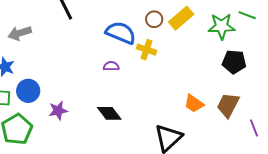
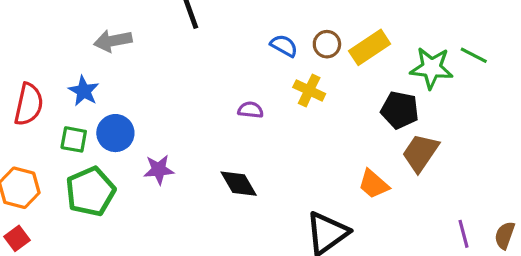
blue semicircle: (121, 33) -> (284, 46), moved, size x0.6
black pentagon: (234, 62) -> (400, 110), moved
brown trapezoid: (228, 105) -> (420, 153), moved

